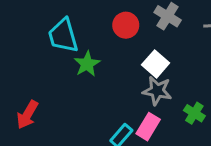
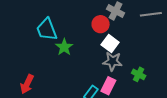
red circle: (126, 25) -> (101, 24), moved

